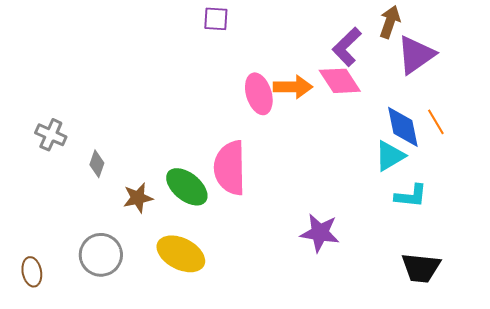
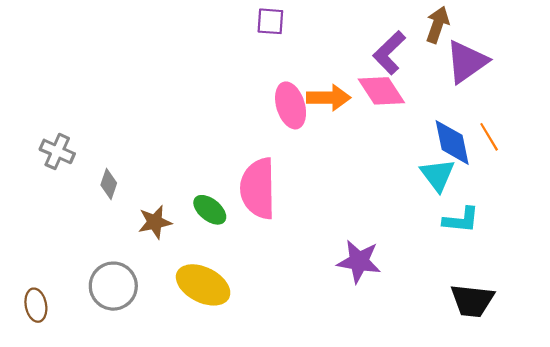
purple square: (216, 19) -> (270, 21), moved
cyan triangle: (390, 156) -> (438, 175), turned -36
green ellipse: (187, 187) -> (210, 210), size x0.7

